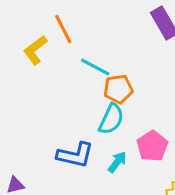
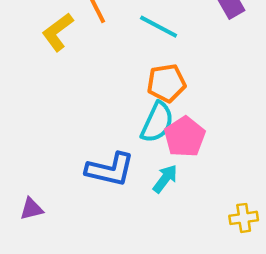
cyan line: (95, 67) -> (159, 27), moved
pink pentagon: (152, 146) -> (185, 137), moved

